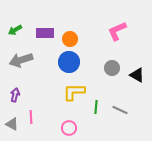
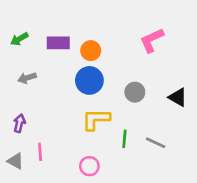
gray arrow: (21, 60) -> (27, 78), size x0.6
gray circle: (112, 68) -> (135, 92), moved

